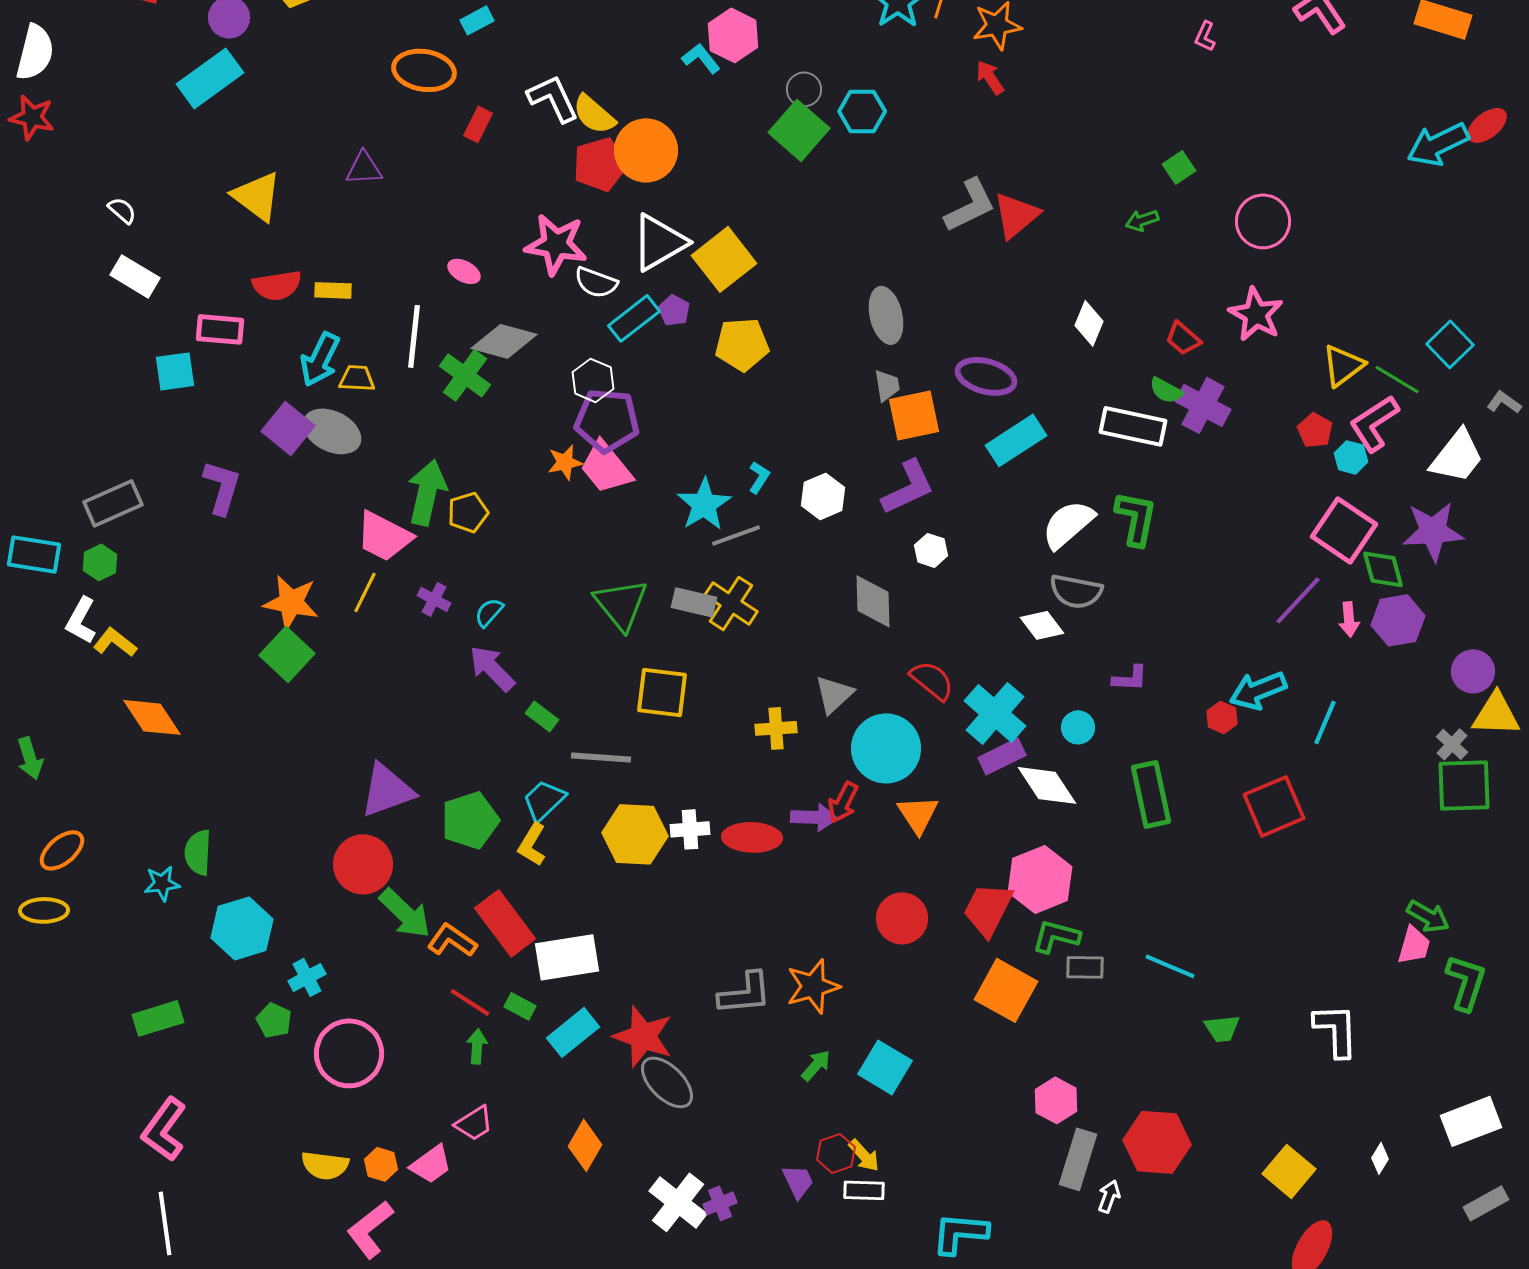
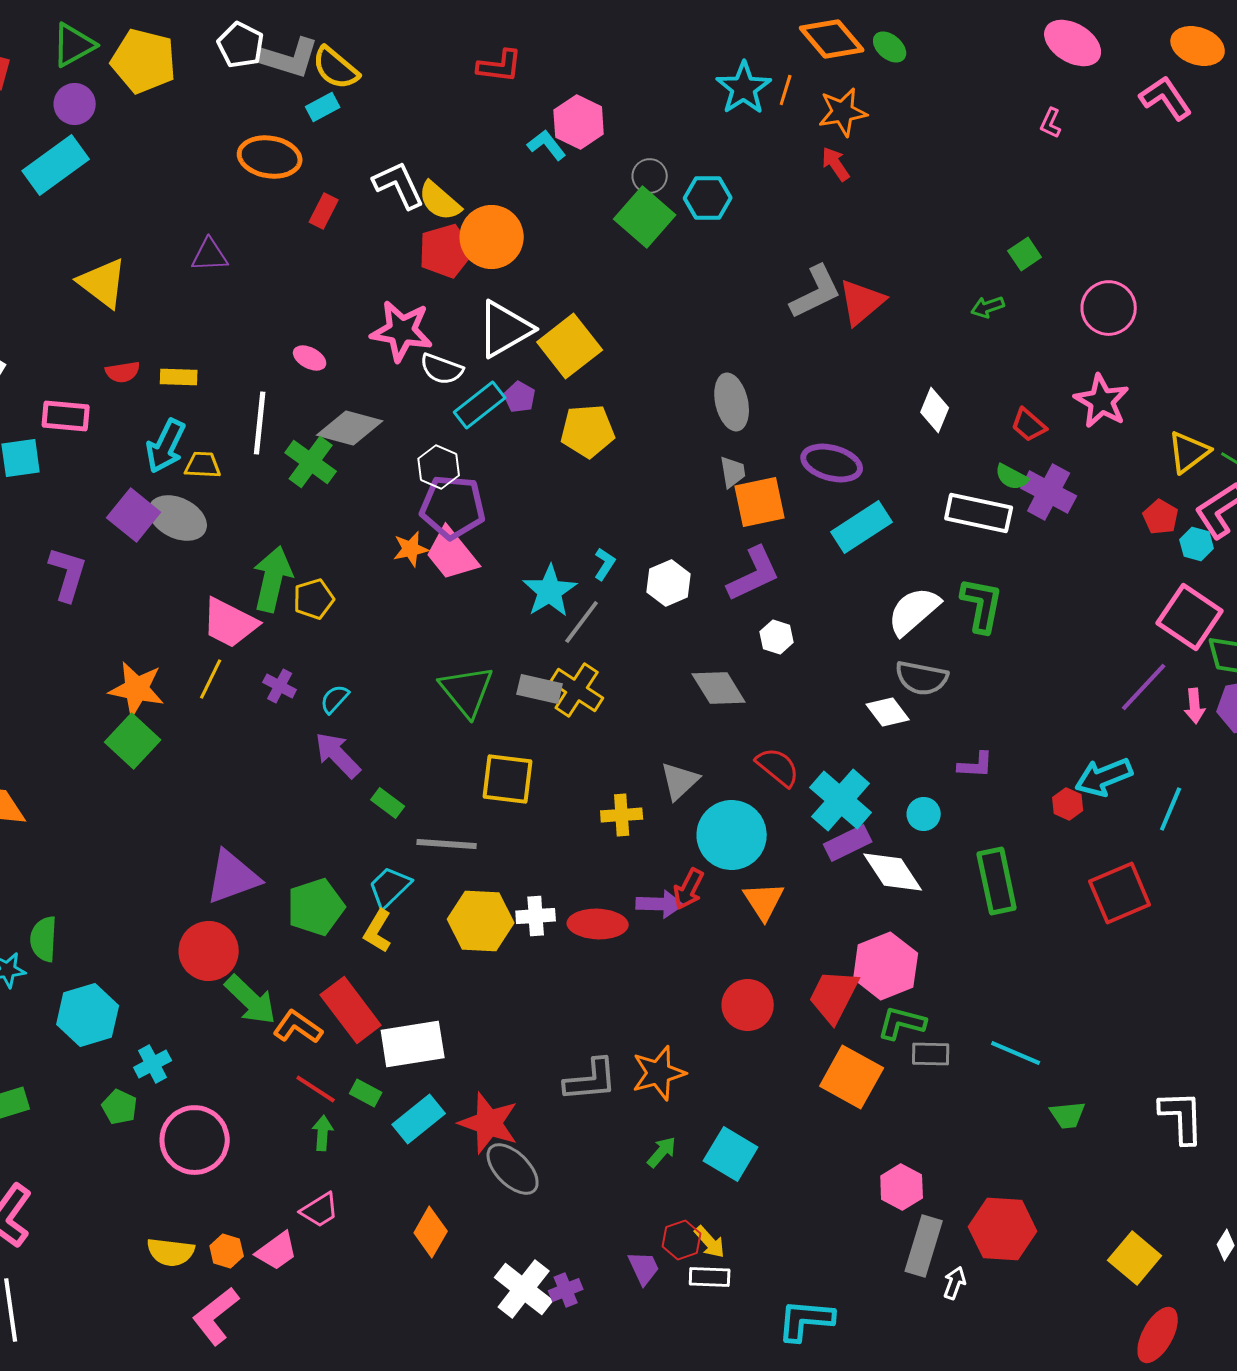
red semicircle: (277, 285) -> (123, 372), size x0.7
gray line: (736, 535) -> (582, 622), turned -33
gray diamond: (873, 601) -> (719, 688), turned -30

